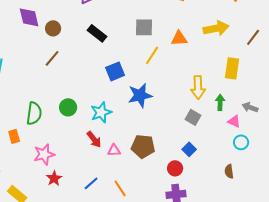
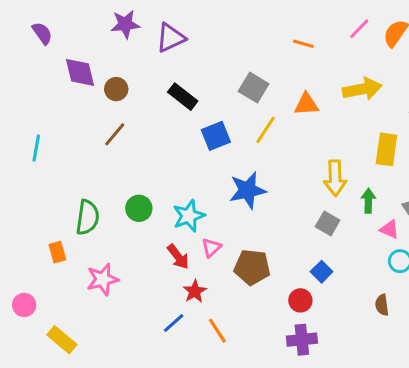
gray square: (144, 27) -> (254, 88), turned 30
blue square: (115, 71) -> (216, 136), moved
pink triangle: (114, 150) -> (211, 248), moved, turned -40
red star: (54, 178) -> (195, 291), moved

